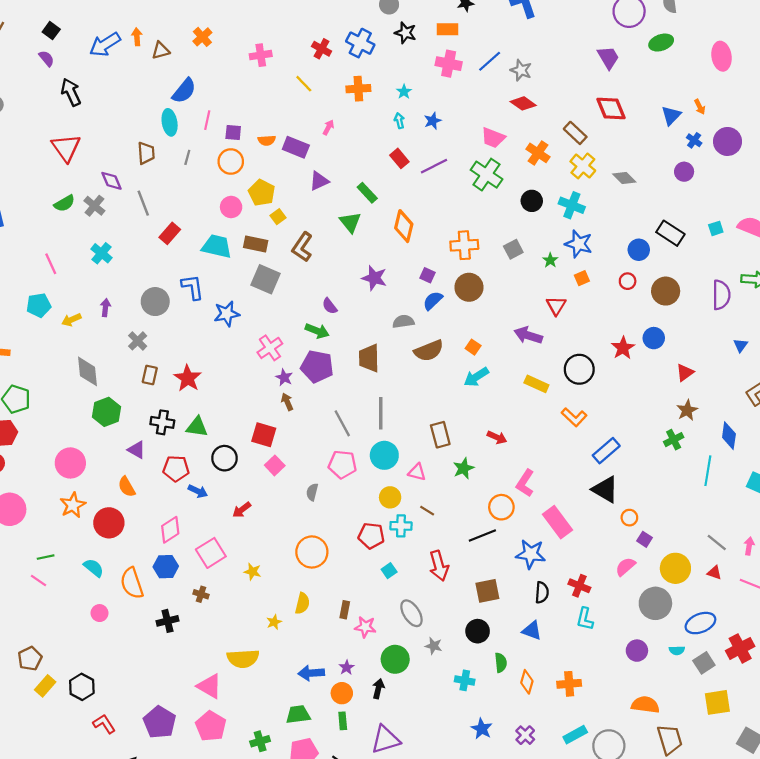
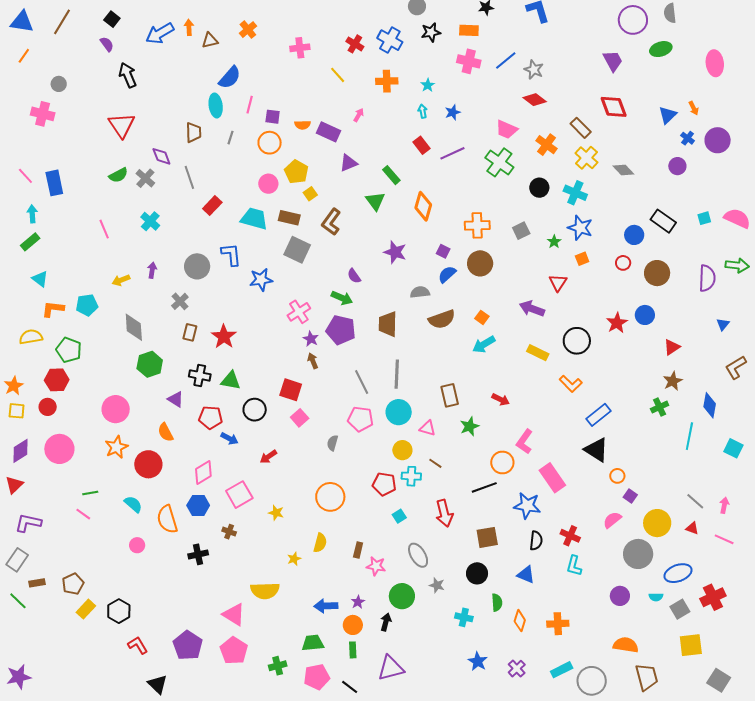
black star: (405, 33) -> (431, 32), turned -30
cyan pentagon: (39, 305) -> (87, 305), moved

